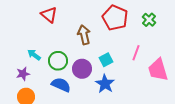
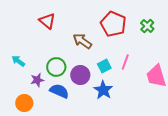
brown arrow: (84, 35) -> (82, 41), turned -42
pink line: (136, 53) -> (125, 62), moved
cyan arrow: (34, 55) -> (18, 61), moved
purple star: (23, 74) -> (37, 80), moved

